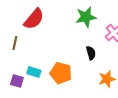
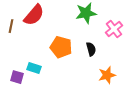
brown line: (15, 43) -> (11, 26), moved
orange pentagon: (61, 73) -> (61, 47), moved

